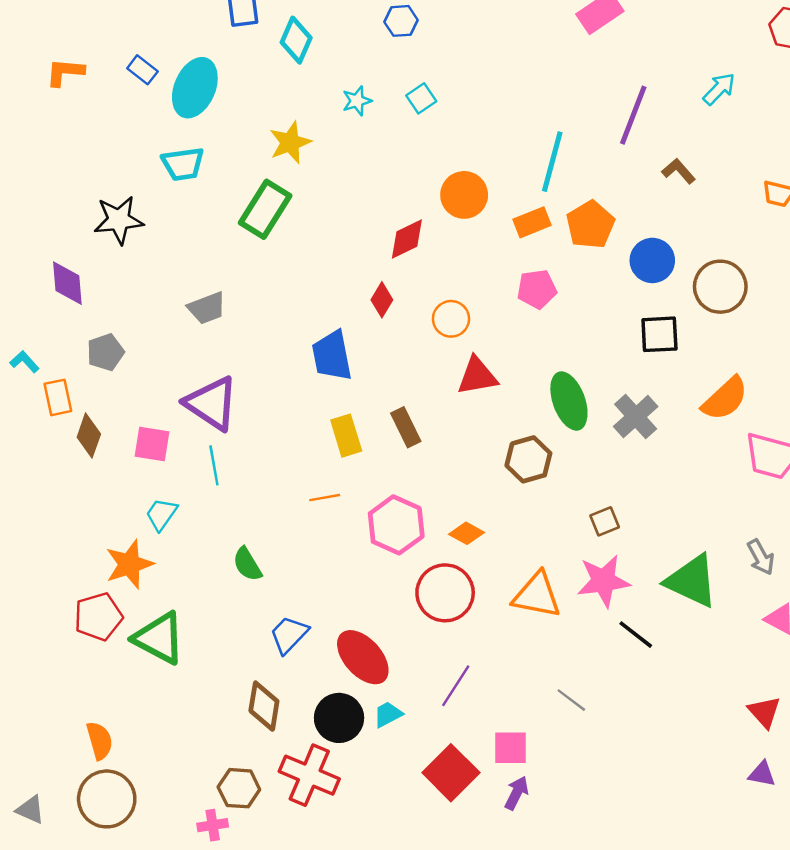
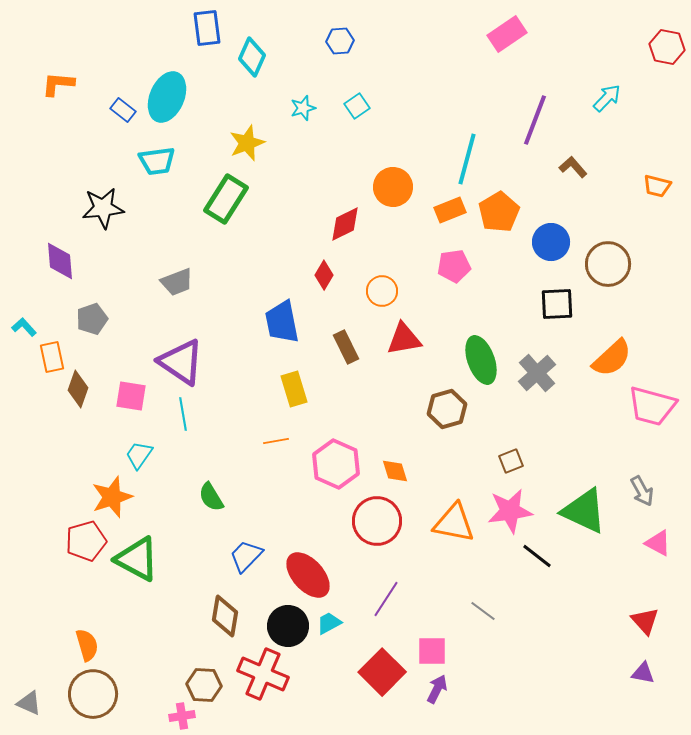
blue rectangle: (142, 70) -> (123, 110), moved
brown rectangle: (406, 427) -> (346, 347), moved
orange diamond: (466, 533) -> (395, 471), turned 44

